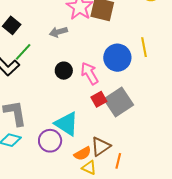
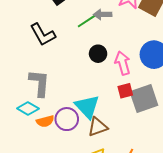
green line: (23, 52) -> (87, 21), moved
brown triangle: (101, 147) -> (98, 127), moved
orange semicircle: (83, 154) -> (45, 121), moved

